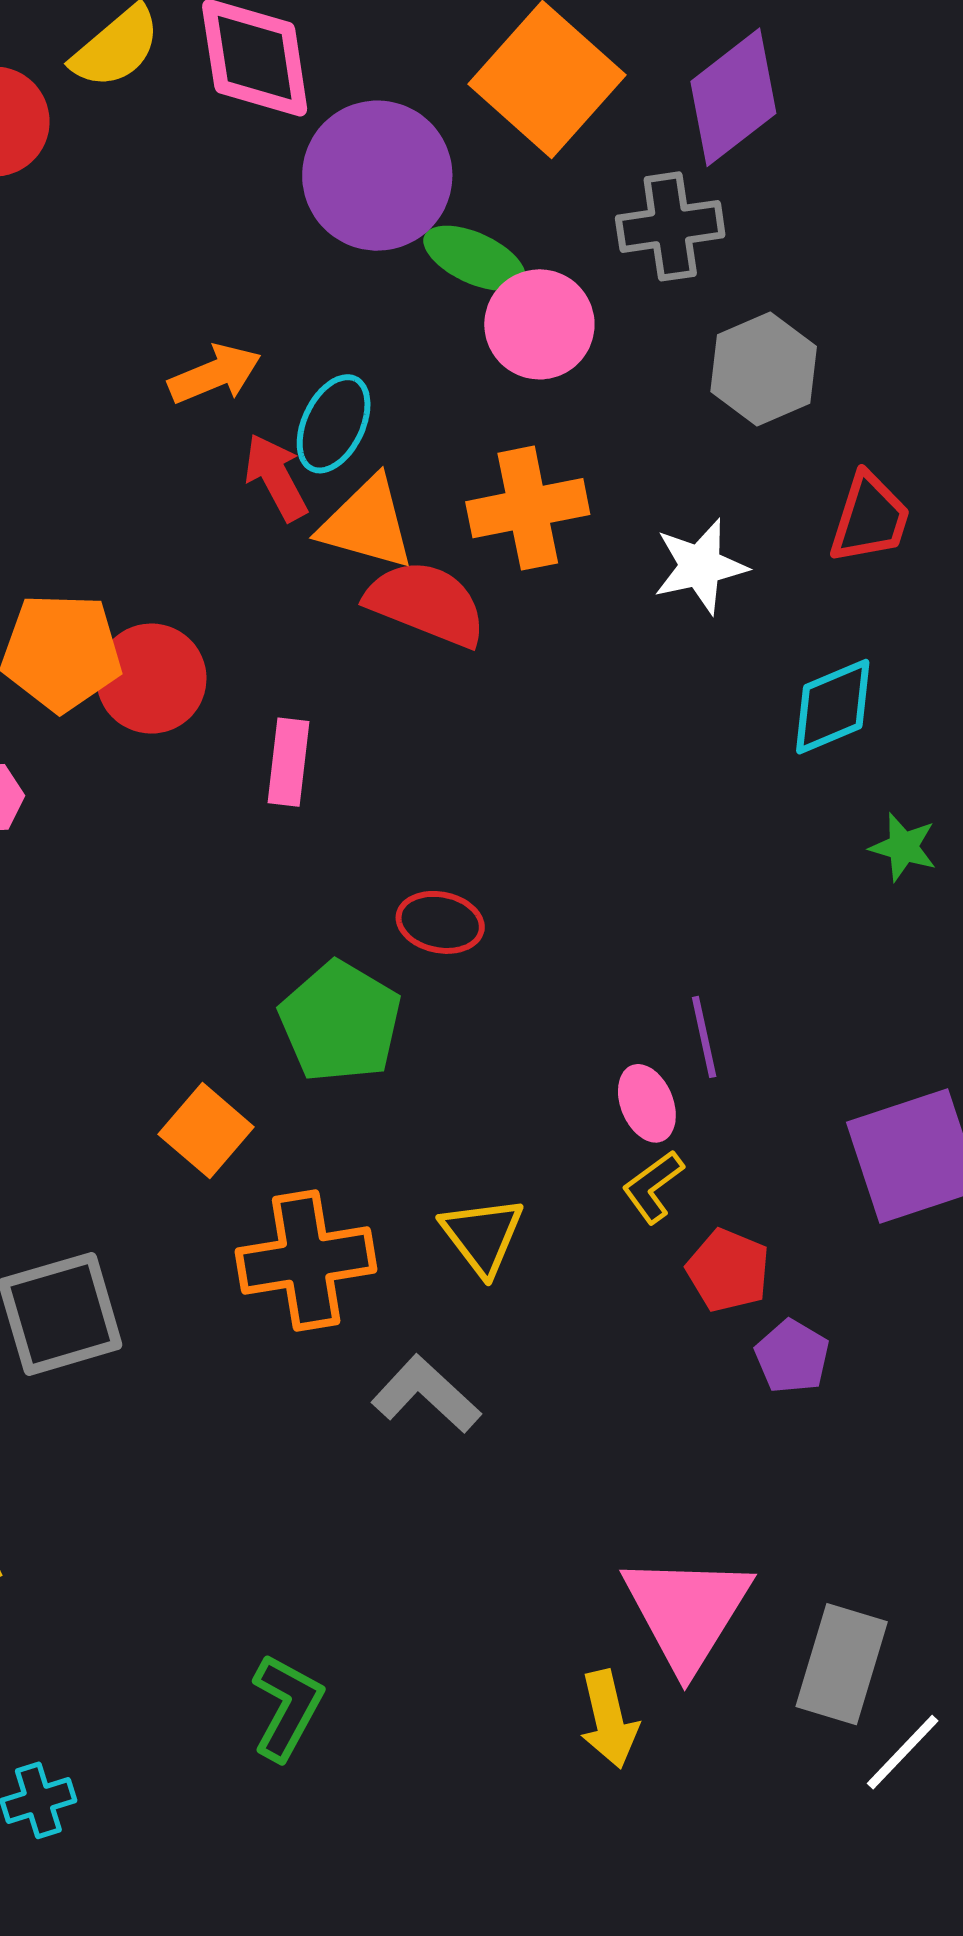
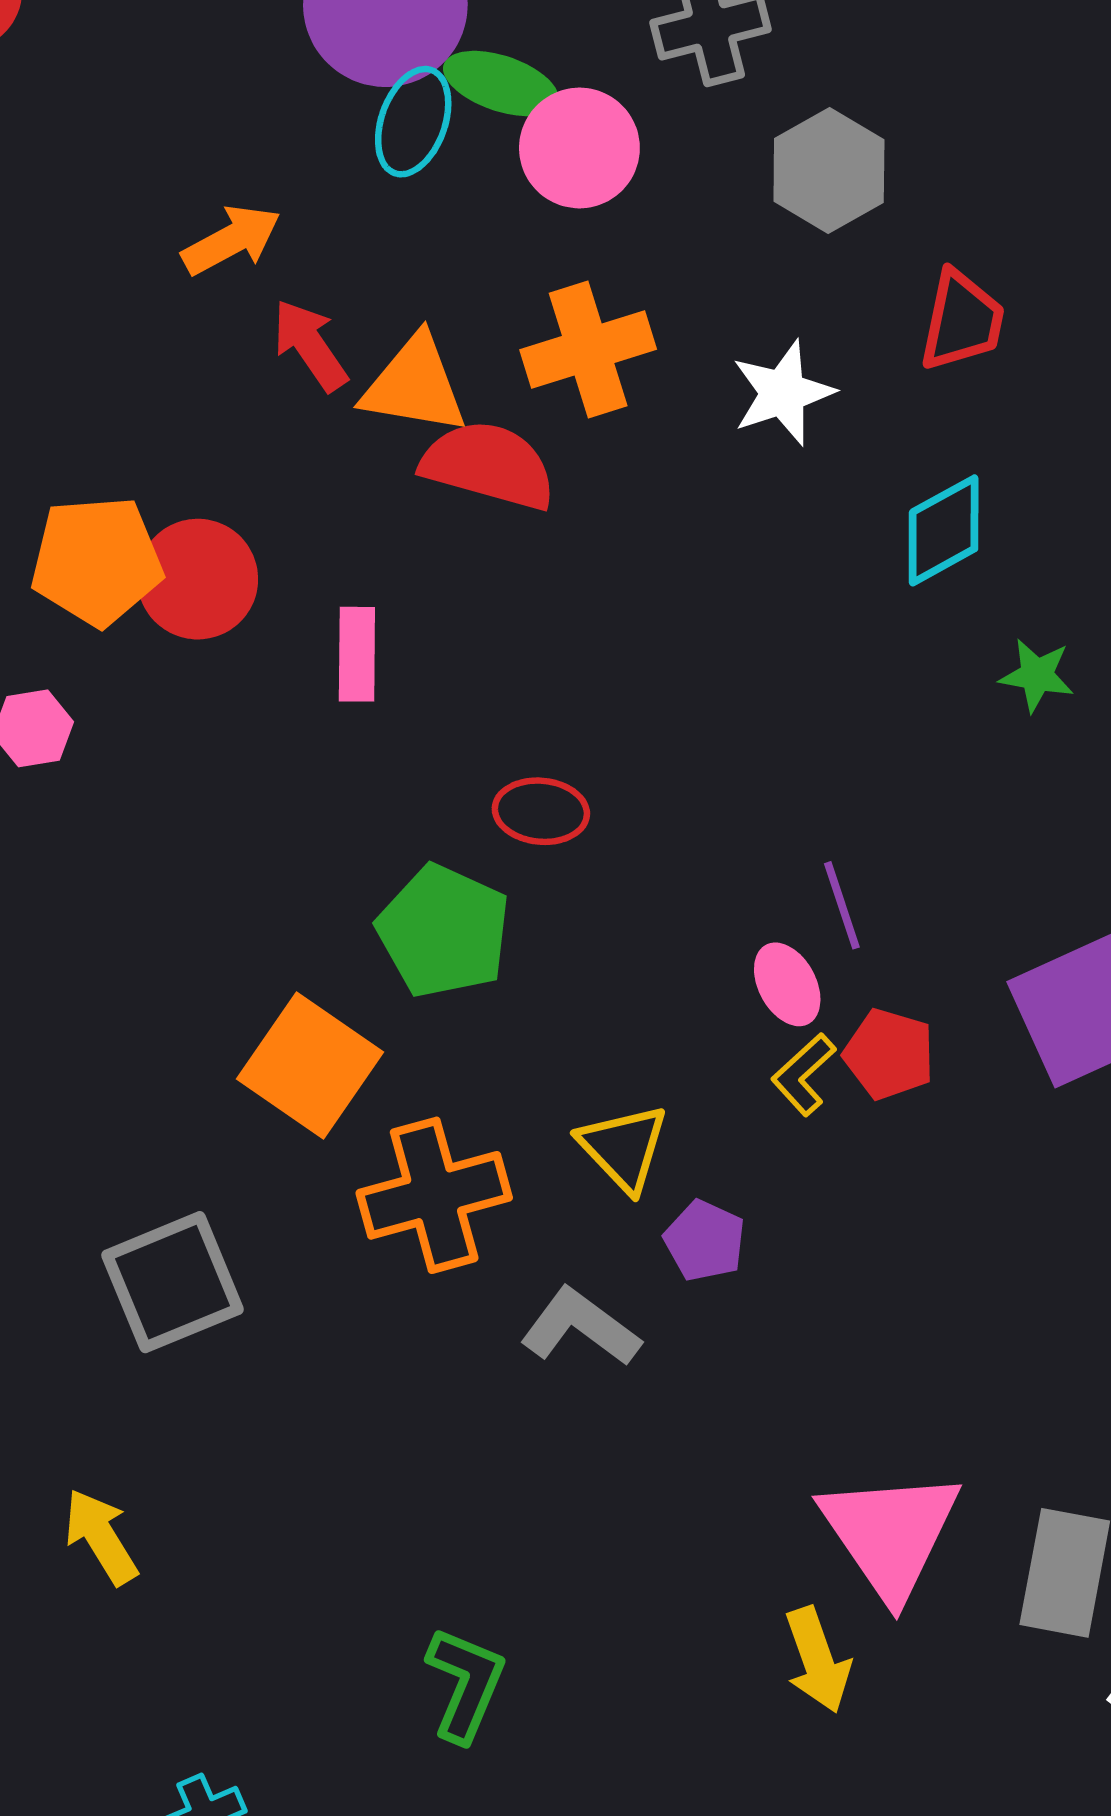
cyan ellipse: (334, 424) -> (413, 122), moved
orange square: (206, 1131) -> (310, 1065), size x1.4
red pentagon: (728, 1270) -> (889, 1054), moved
purple pentagon: (792, 1356) -> (705, 1241), moved

